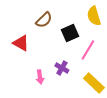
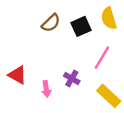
black square: (70, 33) -> (81, 26), moved
red triangle: (21, 43) -> (17, 75), moved

